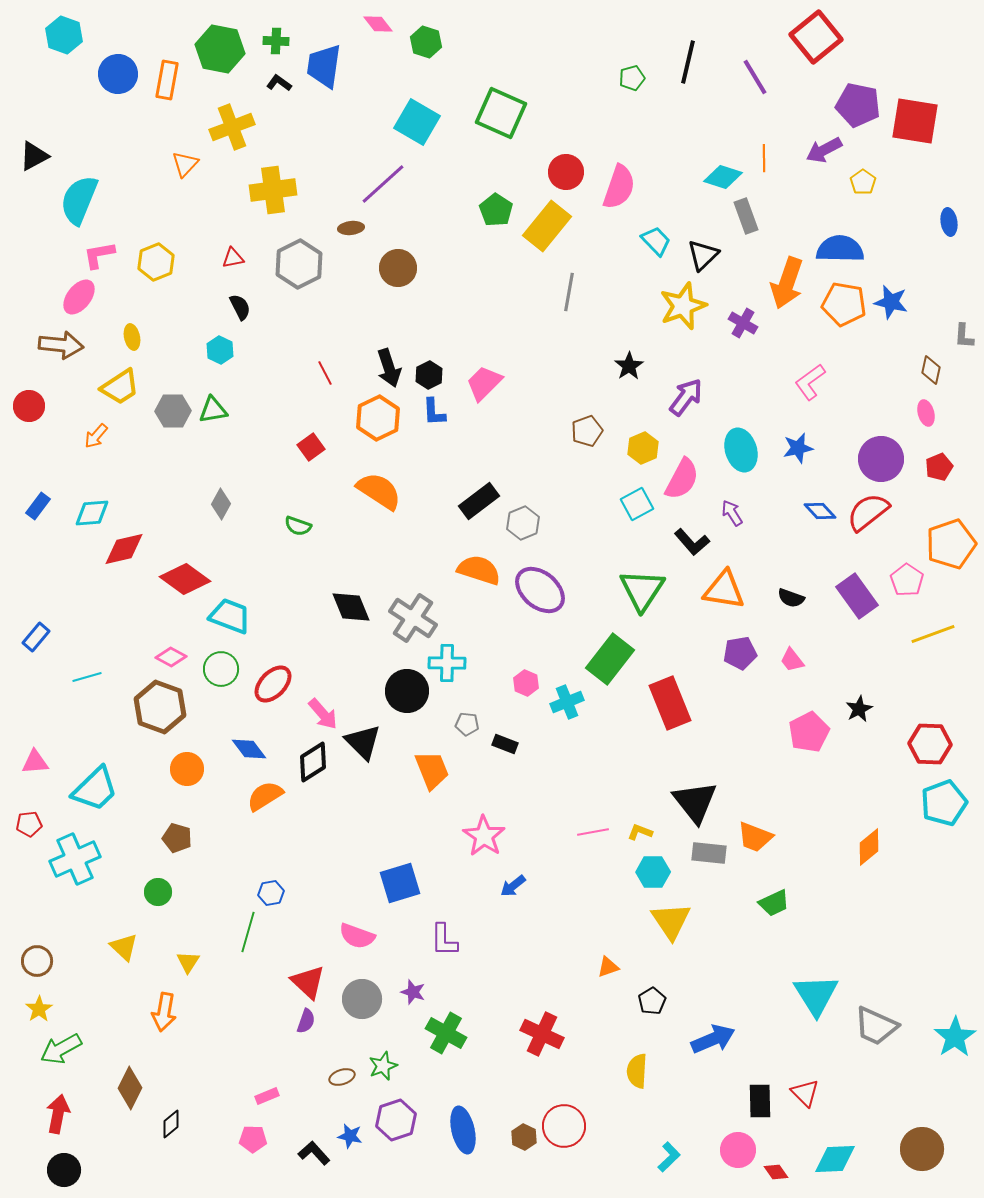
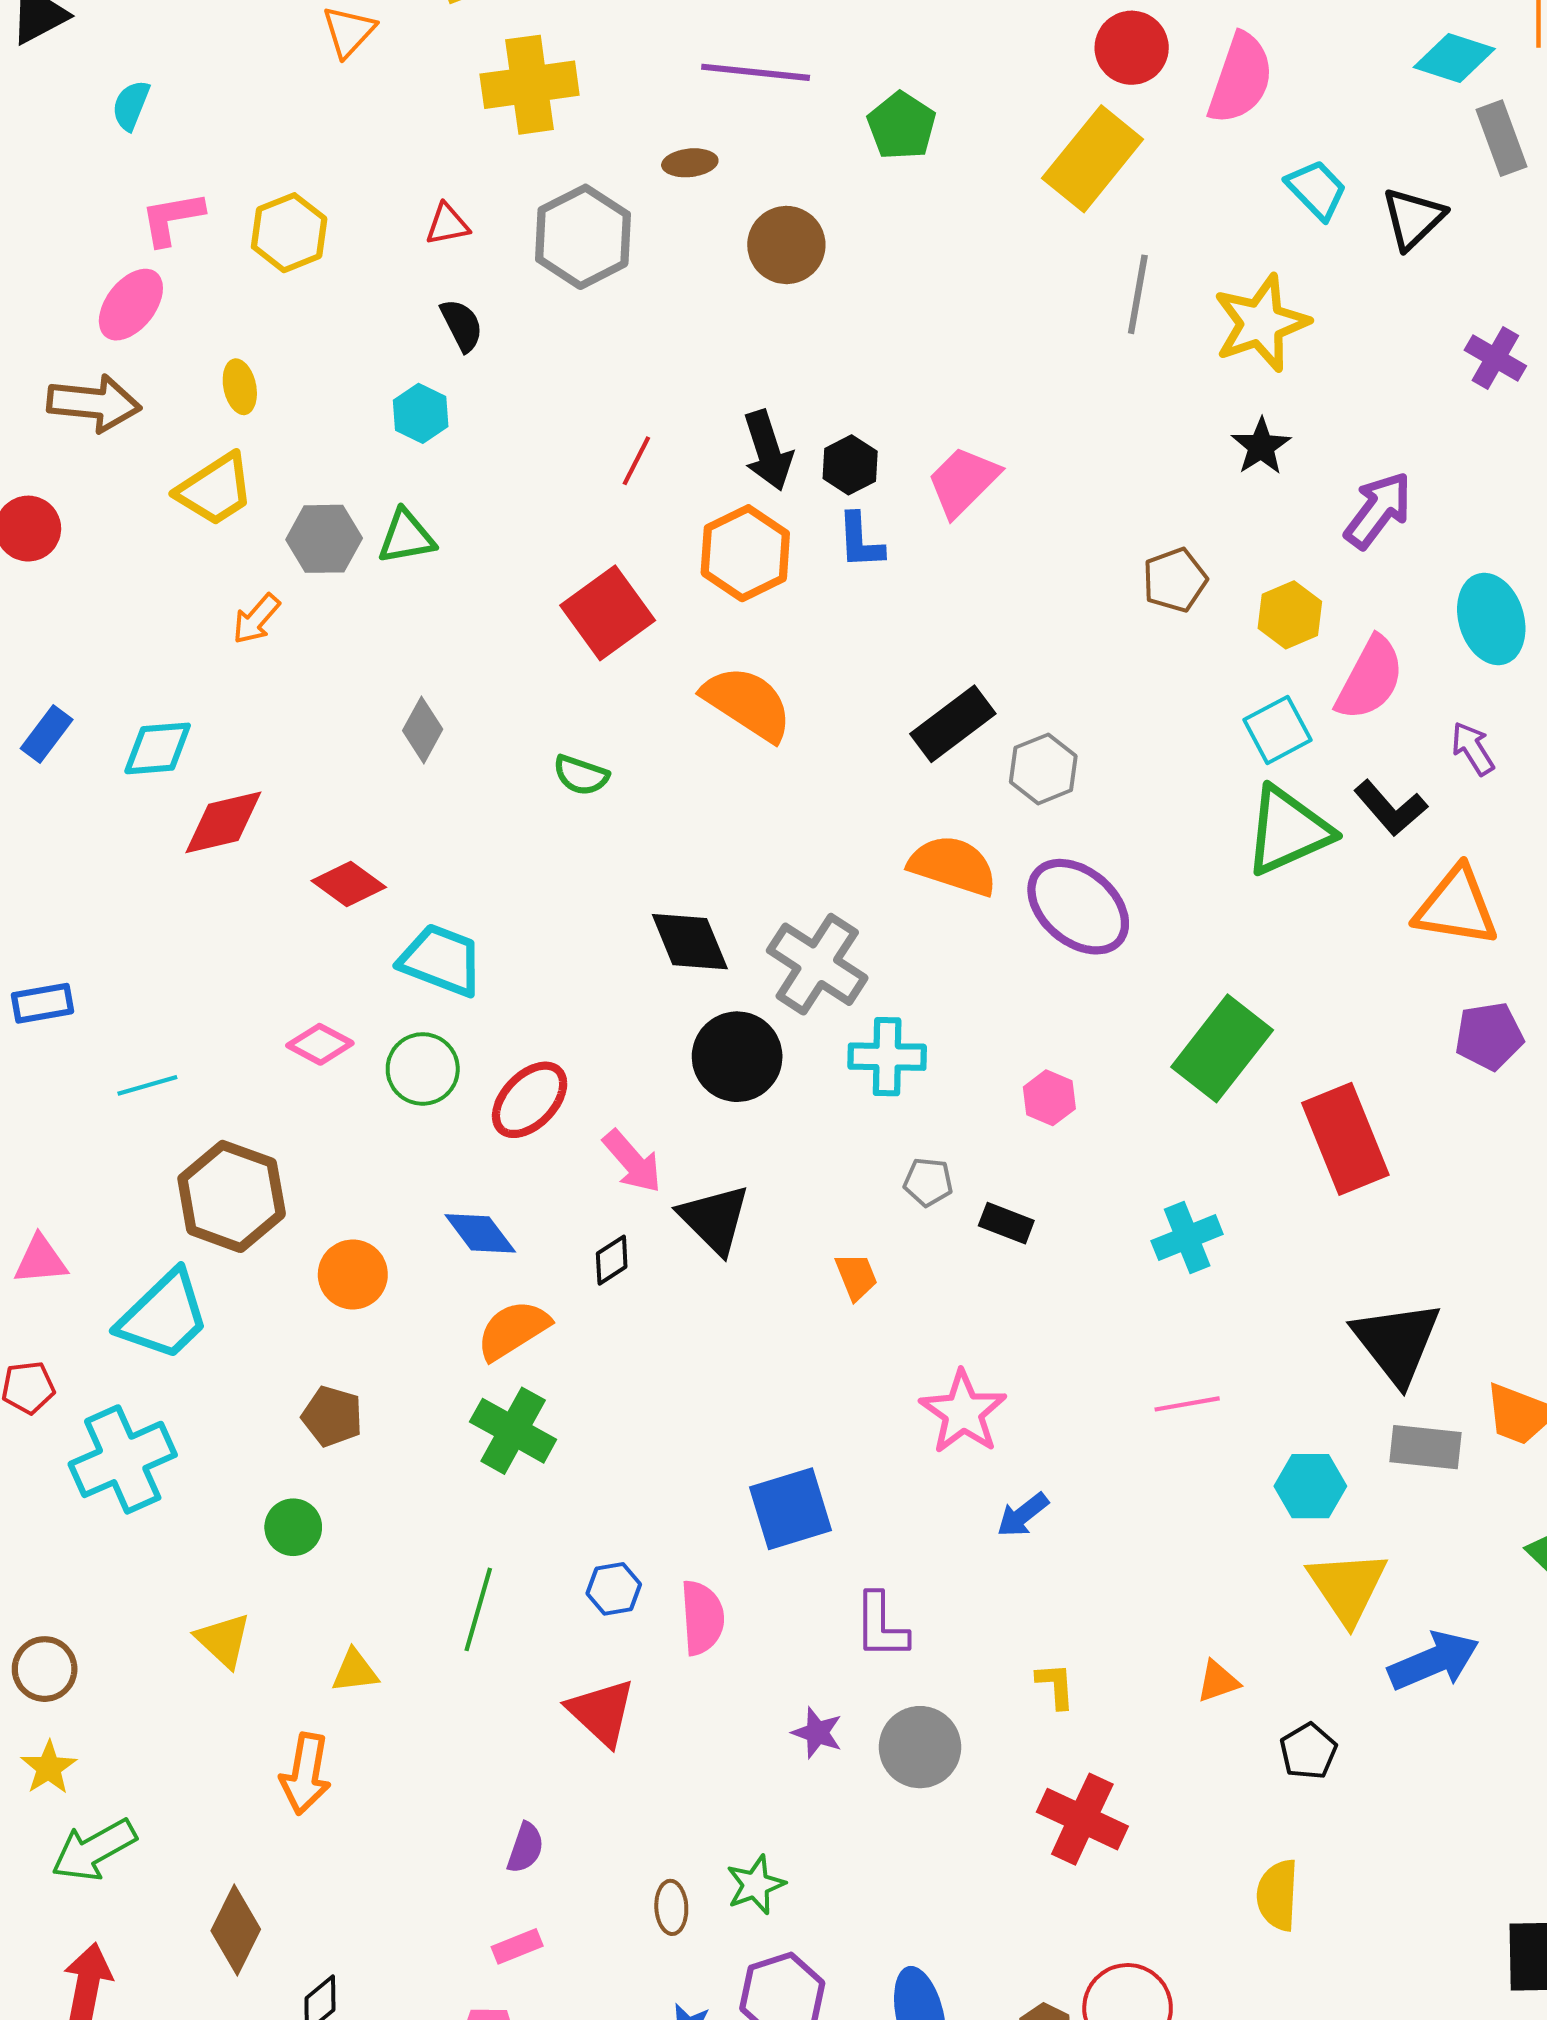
purple line: (383, 184) -> (756, 72), turned 48
cyan semicircle: (79, 200) -> (131, 105), size x0.5
green pentagon: (496, 210) -> (901, 126), moved
yellow star: (683, 306) -> (1261, 323), moved
red line: (325, 373) -> (636, 461), turned 55
orange arrow: (96, 436) -> (256, 619), moved
red square: (311, 447) -> (608, 613), size x1.6
red diamond: (185, 579) -> (349, 884), size x0.7
green triangle: (642, 590) -> (1288, 831), moved, turned 33
blue rectangle: (36, 637) -> (43, 1003), turned 40
black circle: (407, 691) -> (737, 1057), moved
cyan cross: (567, 702) -> (1187, 1237), moved
brown hexagon: (160, 707) -> (232, 1196), moved
black diamond: (313, 762) -> (612, 1260), size x0.6
orange trapezoid: (432, 770) -> (856, 1277), size x0.6
yellow L-shape: (640, 832) -> (1056, 1685), moved, turned 65
blue hexagon: (271, 893) -> (614, 1589), moved
pink semicircle: (357, 936) -> (702, 1618), turned -114
yellow triangle: (188, 962) -> (355, 1671), turned 50
gray circle: (362, 999) -> (920, 1747), moved
purple semicircle: (306, 1021) -> (525, 1848), moved
green cross: (446, 1033) -> (513, 1431), moved
blue arrow: (713, 1039) -> (1434, 1661), moved
brown ellipse: (342, 1077) -> (671, 1907), turned -75

